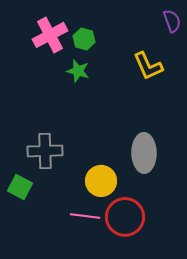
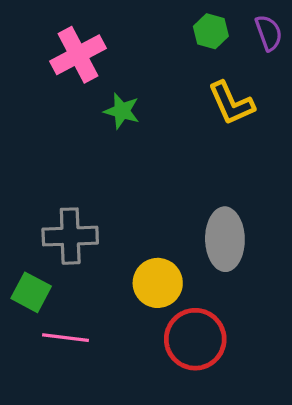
green hexagon: (84, 39) -> (211, 31), moved
pink line: (85, 216) -> (65, 338), moved

